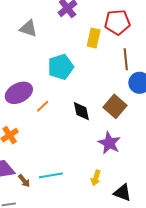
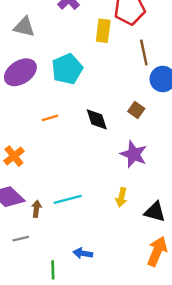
purple ellipse: (19, 93) -> (20, 72), moved
orange line: (43, 106) -> (50, 118), turned 32
brown square: (115, 106) -> (136, 110), size x0.6
brown arrow: (24, 181) -> (36, 209), turned -128

